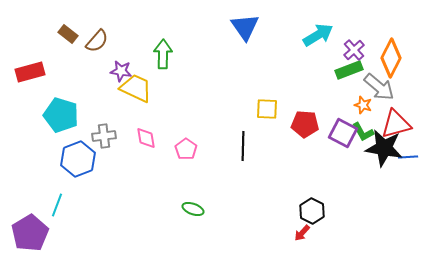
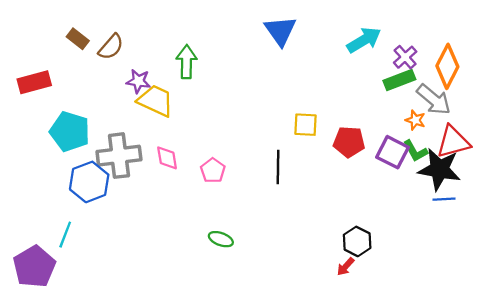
gray cross: (104, 136) -> (119, 156), size x1.6
blue line: (408, 157) -> (444, 199), moved

